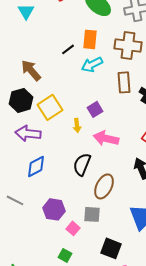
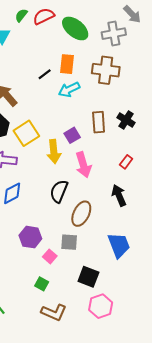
brown rectangle: (124, 82) -> (99, 122), moved
yellow arrow: (77, 125) -> (54, 152), size x1.6
pink arrow: (106, 138) -> (83, 165), turned -120

